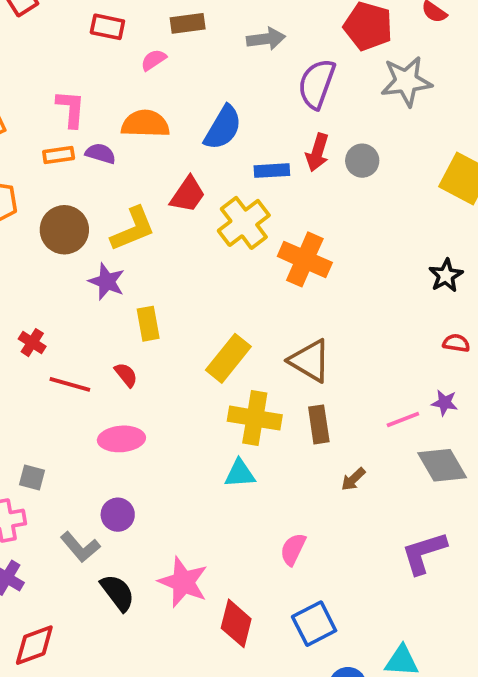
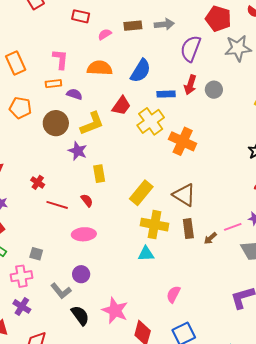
brown rectangle: (188, 23) -> (133, 26), moved
purple semicircle: (100, 154) -> (74, 94), moved
brown arrow: (353, 479) -> (210, 238), moved

